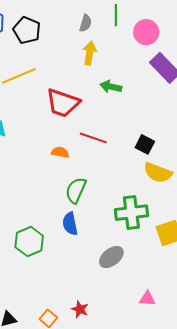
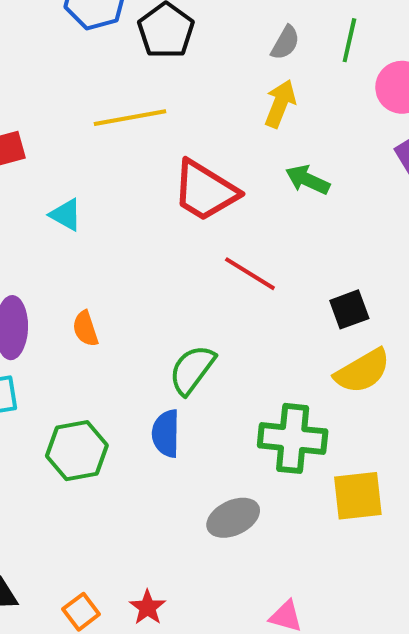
black square: (145, 144) -> (349, 309), turned 30
orange semicircle: (60, 152) -> (85, 329), moved, turned -132
yellow semicircle: (158, 173) -> (363, 371), turned -64

